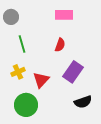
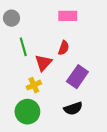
yellow cross: (18, 72) -> (34, 85), moved
red triangle: (41, 80) -> (43, 63), moved
black semicircle: (83, 102) -> (73, 108), moved

